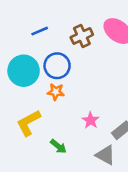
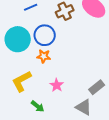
pink star: (91, 120) -> (57, 85), moved
green arrow: (58, 146) -> (38, 106), moved

